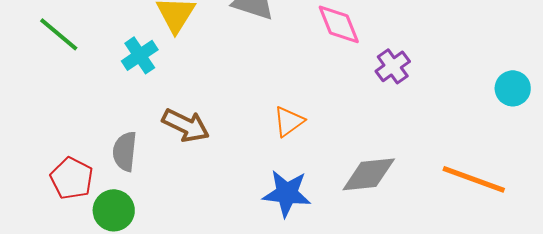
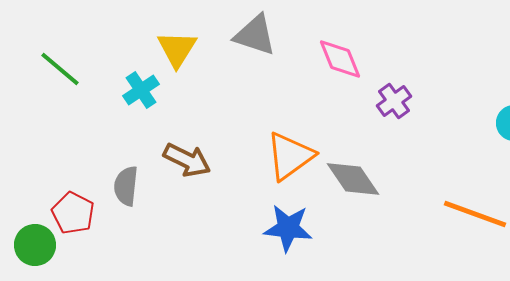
orange triangle: (289, 121) -> (290, 156), size x1.6
gray diamond: (369, 174) -> (353, 179), moved, turned 62
green circle: (114, 210) -> (35, 245), moved

